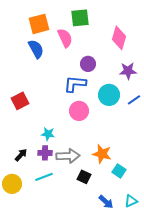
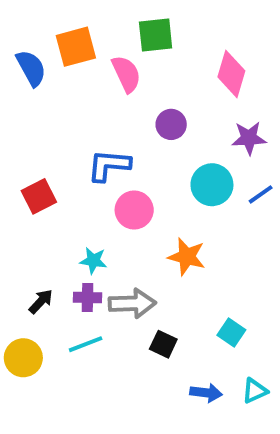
blue semicircle: (36, 49) -> (31, 68), moved
blue L-shape: (75, 84) -> (109, 165), moved
pink circle: (79, 111) -> (134, 210), moved
orange star: (102, 154) -> (187, 257), moved
blue arrow: (106, 202) -> (206, 393), turned -35

